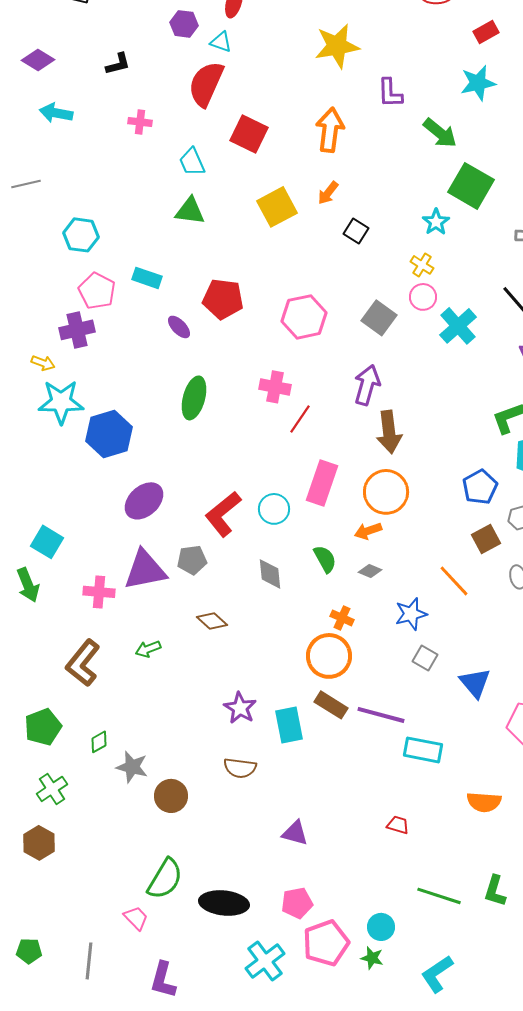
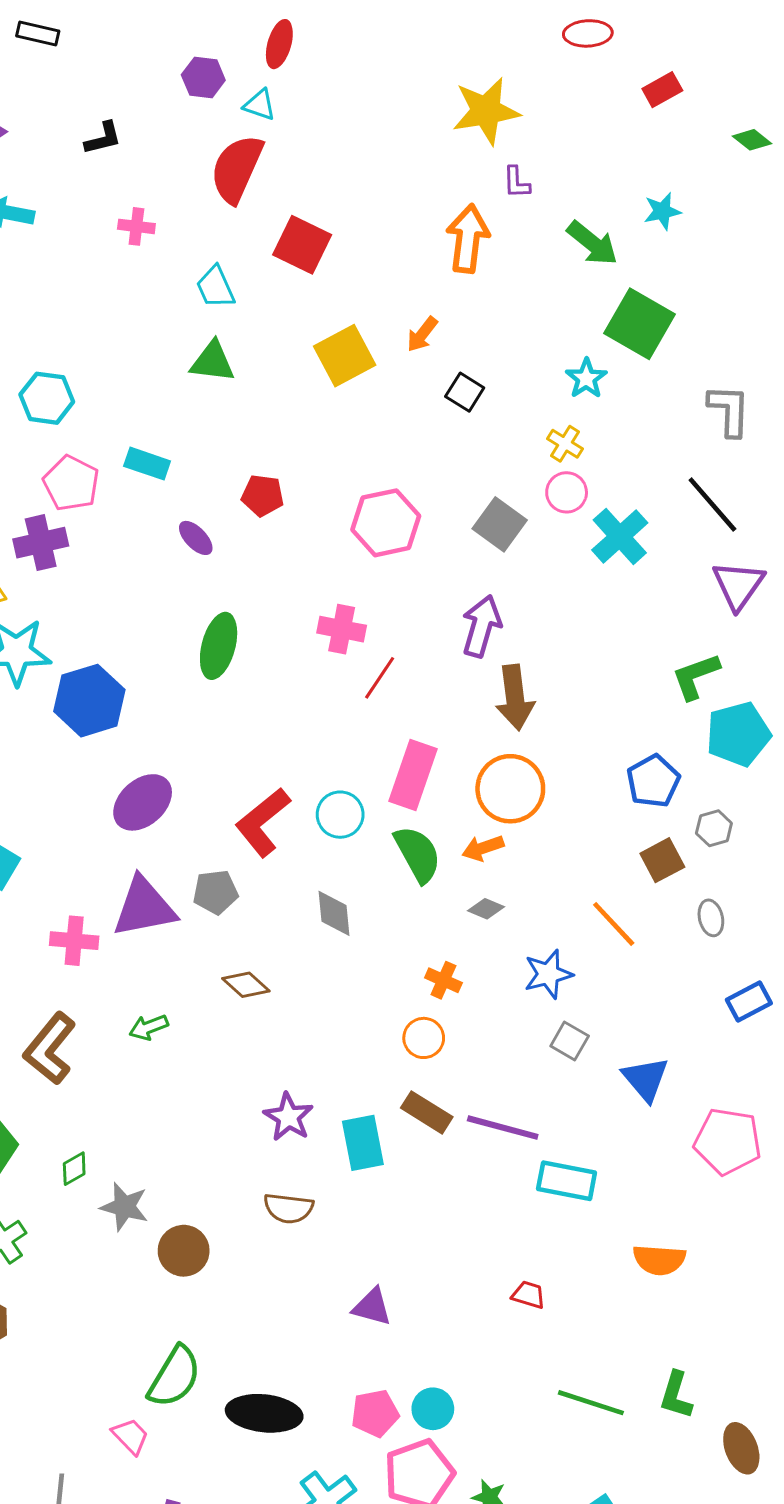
yellow star: (337, 46) -> (486, 111), moved
cyan star: (478, 83) -> (662, 211), moved, size x0.7
purple L-shape: (390, 93) -> (516, 182), size x0.7
orange arrow: (330, 130) -> (468, 239), moved
red pentagon: (223, 299) -> (263, 495), size x0.7
green semicircle: (325, 559) -> (418, 854), moved, size x1.4
orange circle: (329, 656) -> (424, 1038), size x0.6
cyan circle: (381, 927) -> (433, 1409), moved

